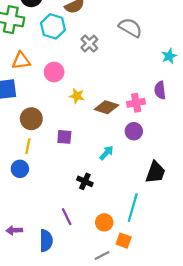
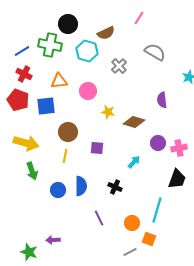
purple semicircle: (160, 90) -> (162, 100), moved
pink cross: (136, 103) -> (179, 148), moved
blue circle: (20, 169) -> (58, 190), moved
purple arrow: (14, 230) -> (53, 240), moved
blue semicircle: (46, 241) -> (81, 186), moved

